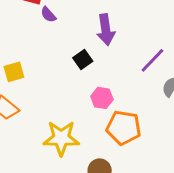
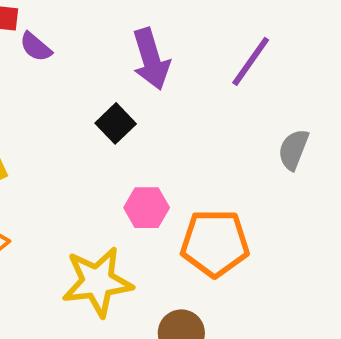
purple line: (152, 60) -> (251, 61), moved
pink hexagon: (102, 98) -> (147, 208), moved

